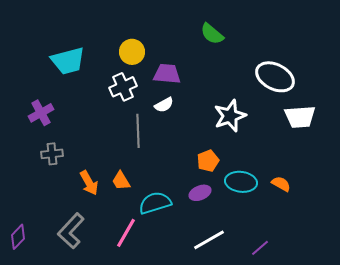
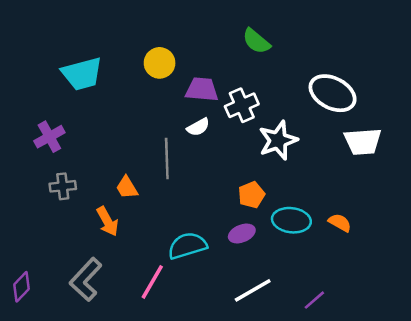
white cross: (123, 87) -> (242, 105), moved
orange trapezoid: (121, 181) -> (127, 188), moved

